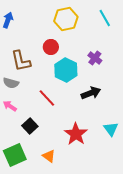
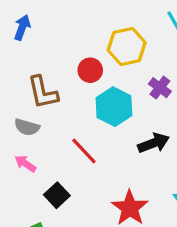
yellow hexagon: (66, 19) -> (127, 46), moved

